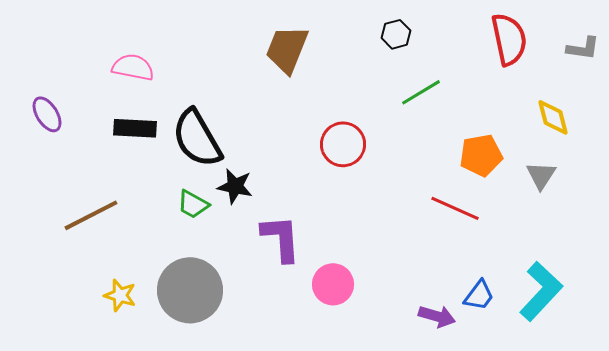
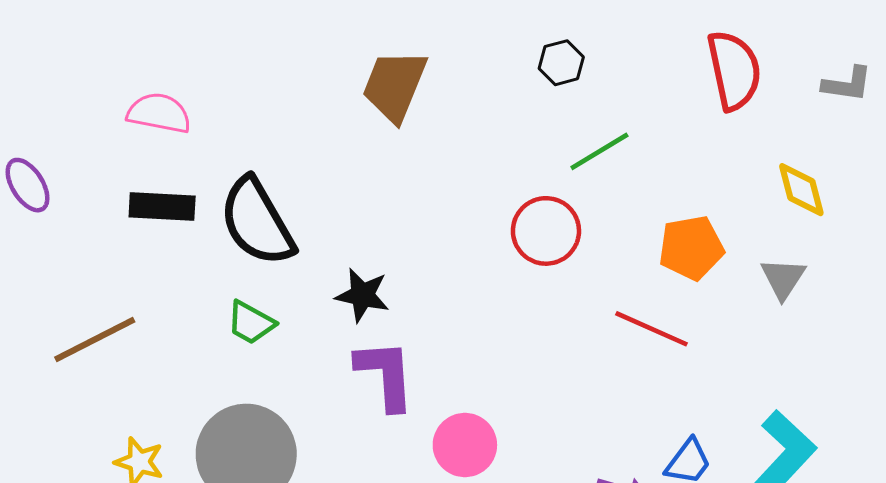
red circle: (343, 144) -> (546, 231), moved
black star: (235, 186) -> (362, 295), moved

